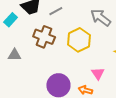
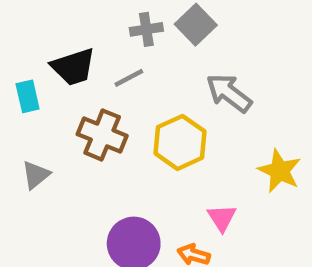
cyan rectangle: (11, 20) -> (28, 96), turned -56
gray triangle: (14, 55) -> (36, 175), turned -40

